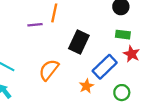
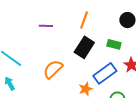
orange line: (54, 13) -> (84, 20), moved
green rectangle: (123, 35) -> (114, 44), moved

